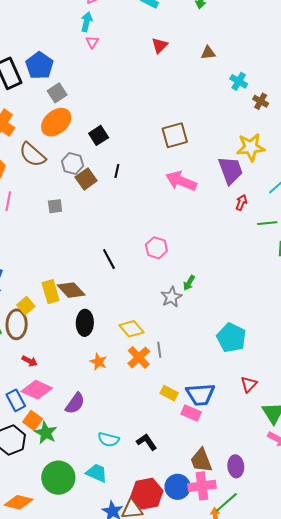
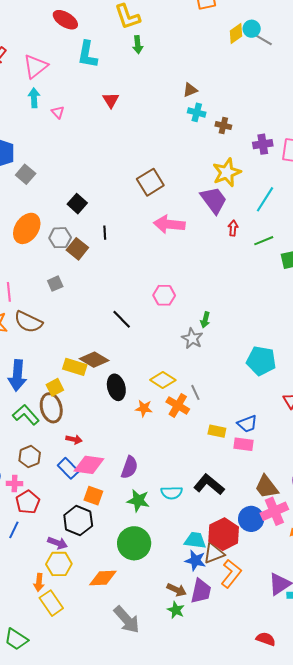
pink triangle: (92, 42) -> (58, 112), moved
brown triangle: (208, 53) -> (190, 90), moved
orange ellipse: (56, 122) -> (27, 228), moved
brown semicircle: (32, 155) -> (28, 322), moved
yellow rectangle: (51, 292) -> (75, 367), turned -40
yellow square: (26, 306) -> (55, 387), turned 30
orange star: (98, 362) -> (144, 408), moved
blue trapezoid: (200, 394) -> (247, 424), size x0.7
blue rectangle: (16, 400) -> (68, 468), moved
green star: (46, 433) -> (138, 501), moved
black L-shape: (147, 442) -> (209, 484), size x1.4
cyan trapezoid: (97, 473) -> (195, 540), moved

